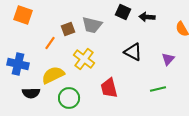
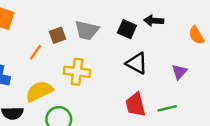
black square: (123, 12) -> (127, 29), moved
yellow cross: (84, 59) -> (77, 72), turned -30
red trapezoid: (109, 88) -> (135, 105), moved

